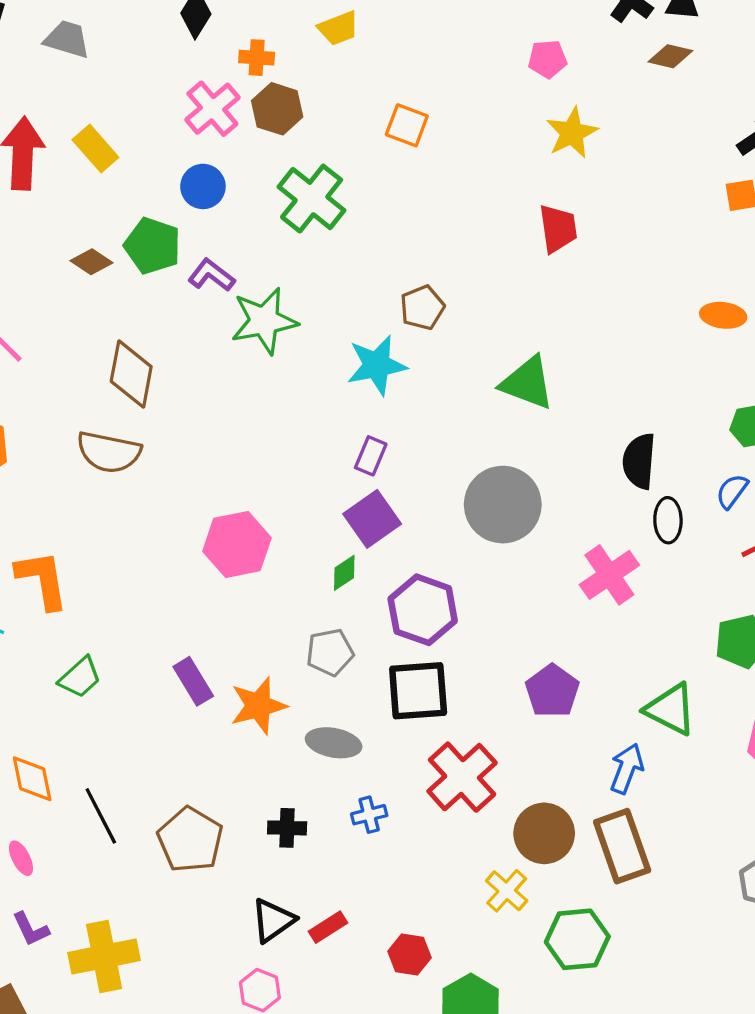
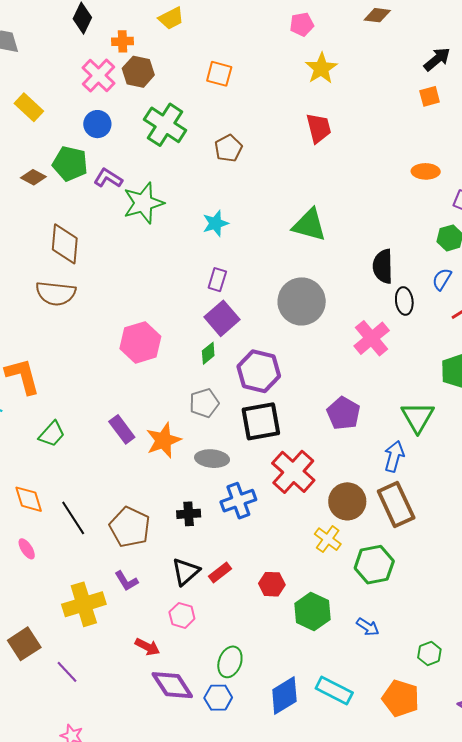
brown pentagon: (422, 308) -> (228, 148), moved
cyan star: (377, 365) -> (215, 223), size x0.7
green triangle: (671, 709) -> (418, 417), turned 39
blue cross: (369, 815) -> (238, 501), size x1.6
purple L-shape: (31, 929) -> (126, 581), moved

